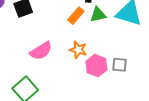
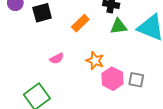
orange rectangle: (76, 16) -> (80, 23), moved
pink semicircle: (41, 51) -> (57, 59), size x0.6

